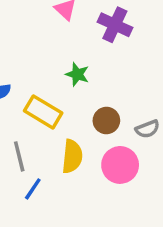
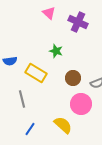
yellow semicircle: (72, 156) -> (63, 125), moved, turned -54
blue line: (33, 189) -> (30, 129), moved

